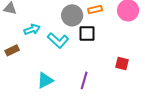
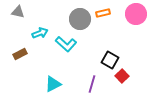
black square: (87, 33) -> (110, 60), moved, turned 30
red square: (122, 63) -> (122, 76), moved, turned 32

